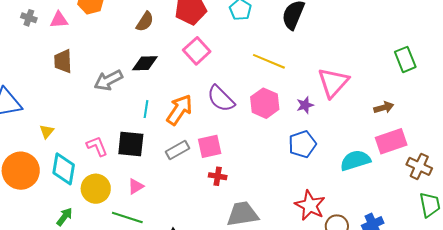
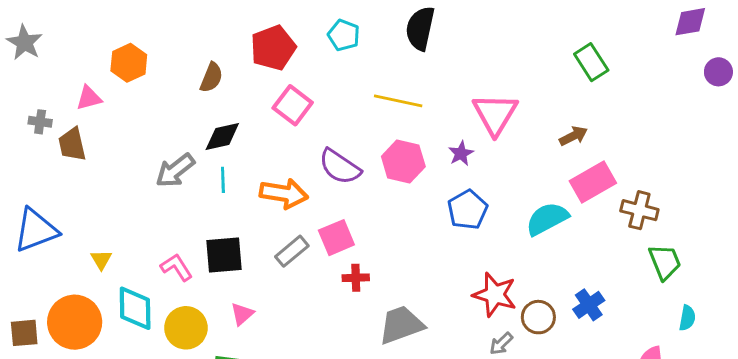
gray cross: (29, 18) -> (40, 122), moved
brown trapezoid: (63, 61) -> (72, 144), moved
cyan line: (146, 109) -> (223, 180), moved
orange arrow: (179, 110) -> (284, 194), turned 76

